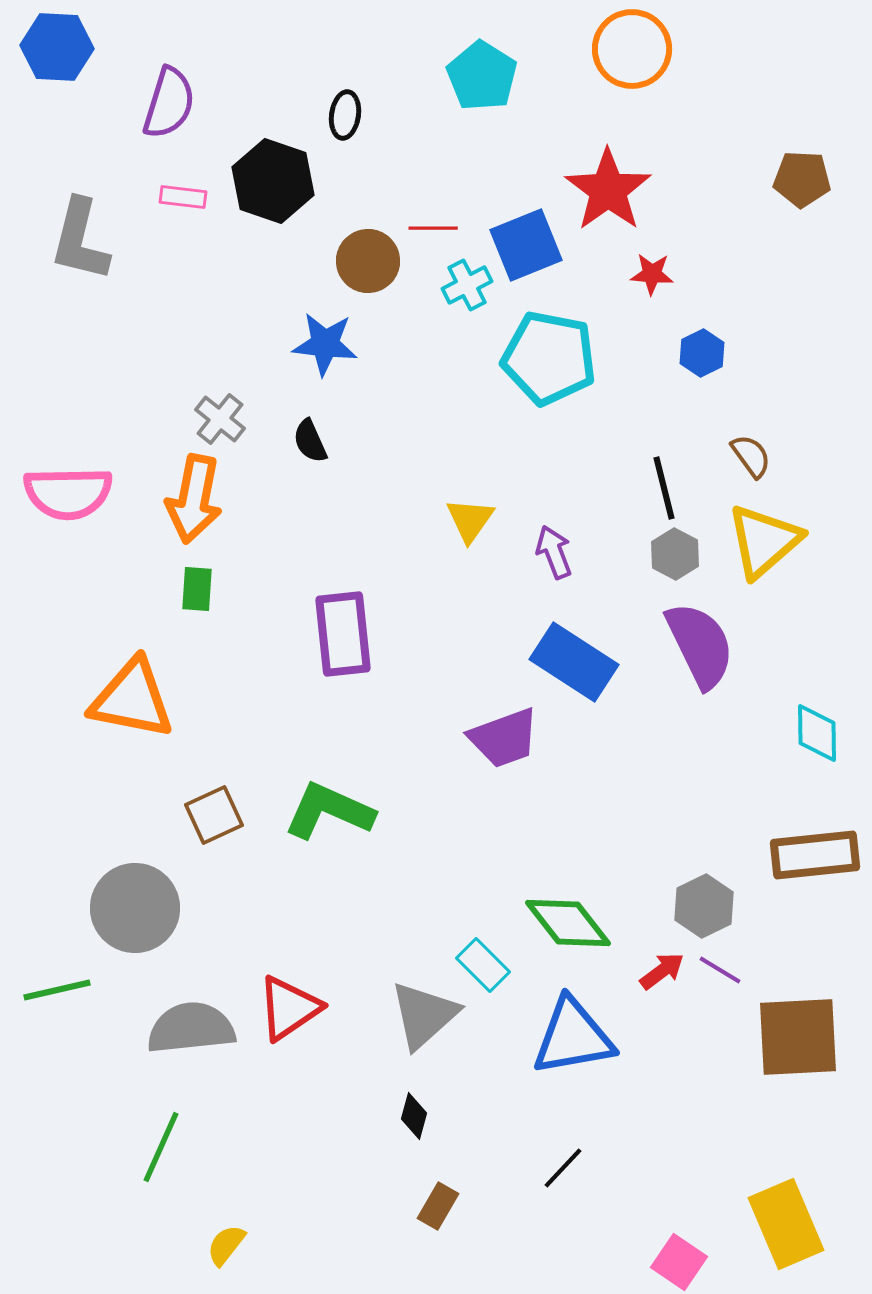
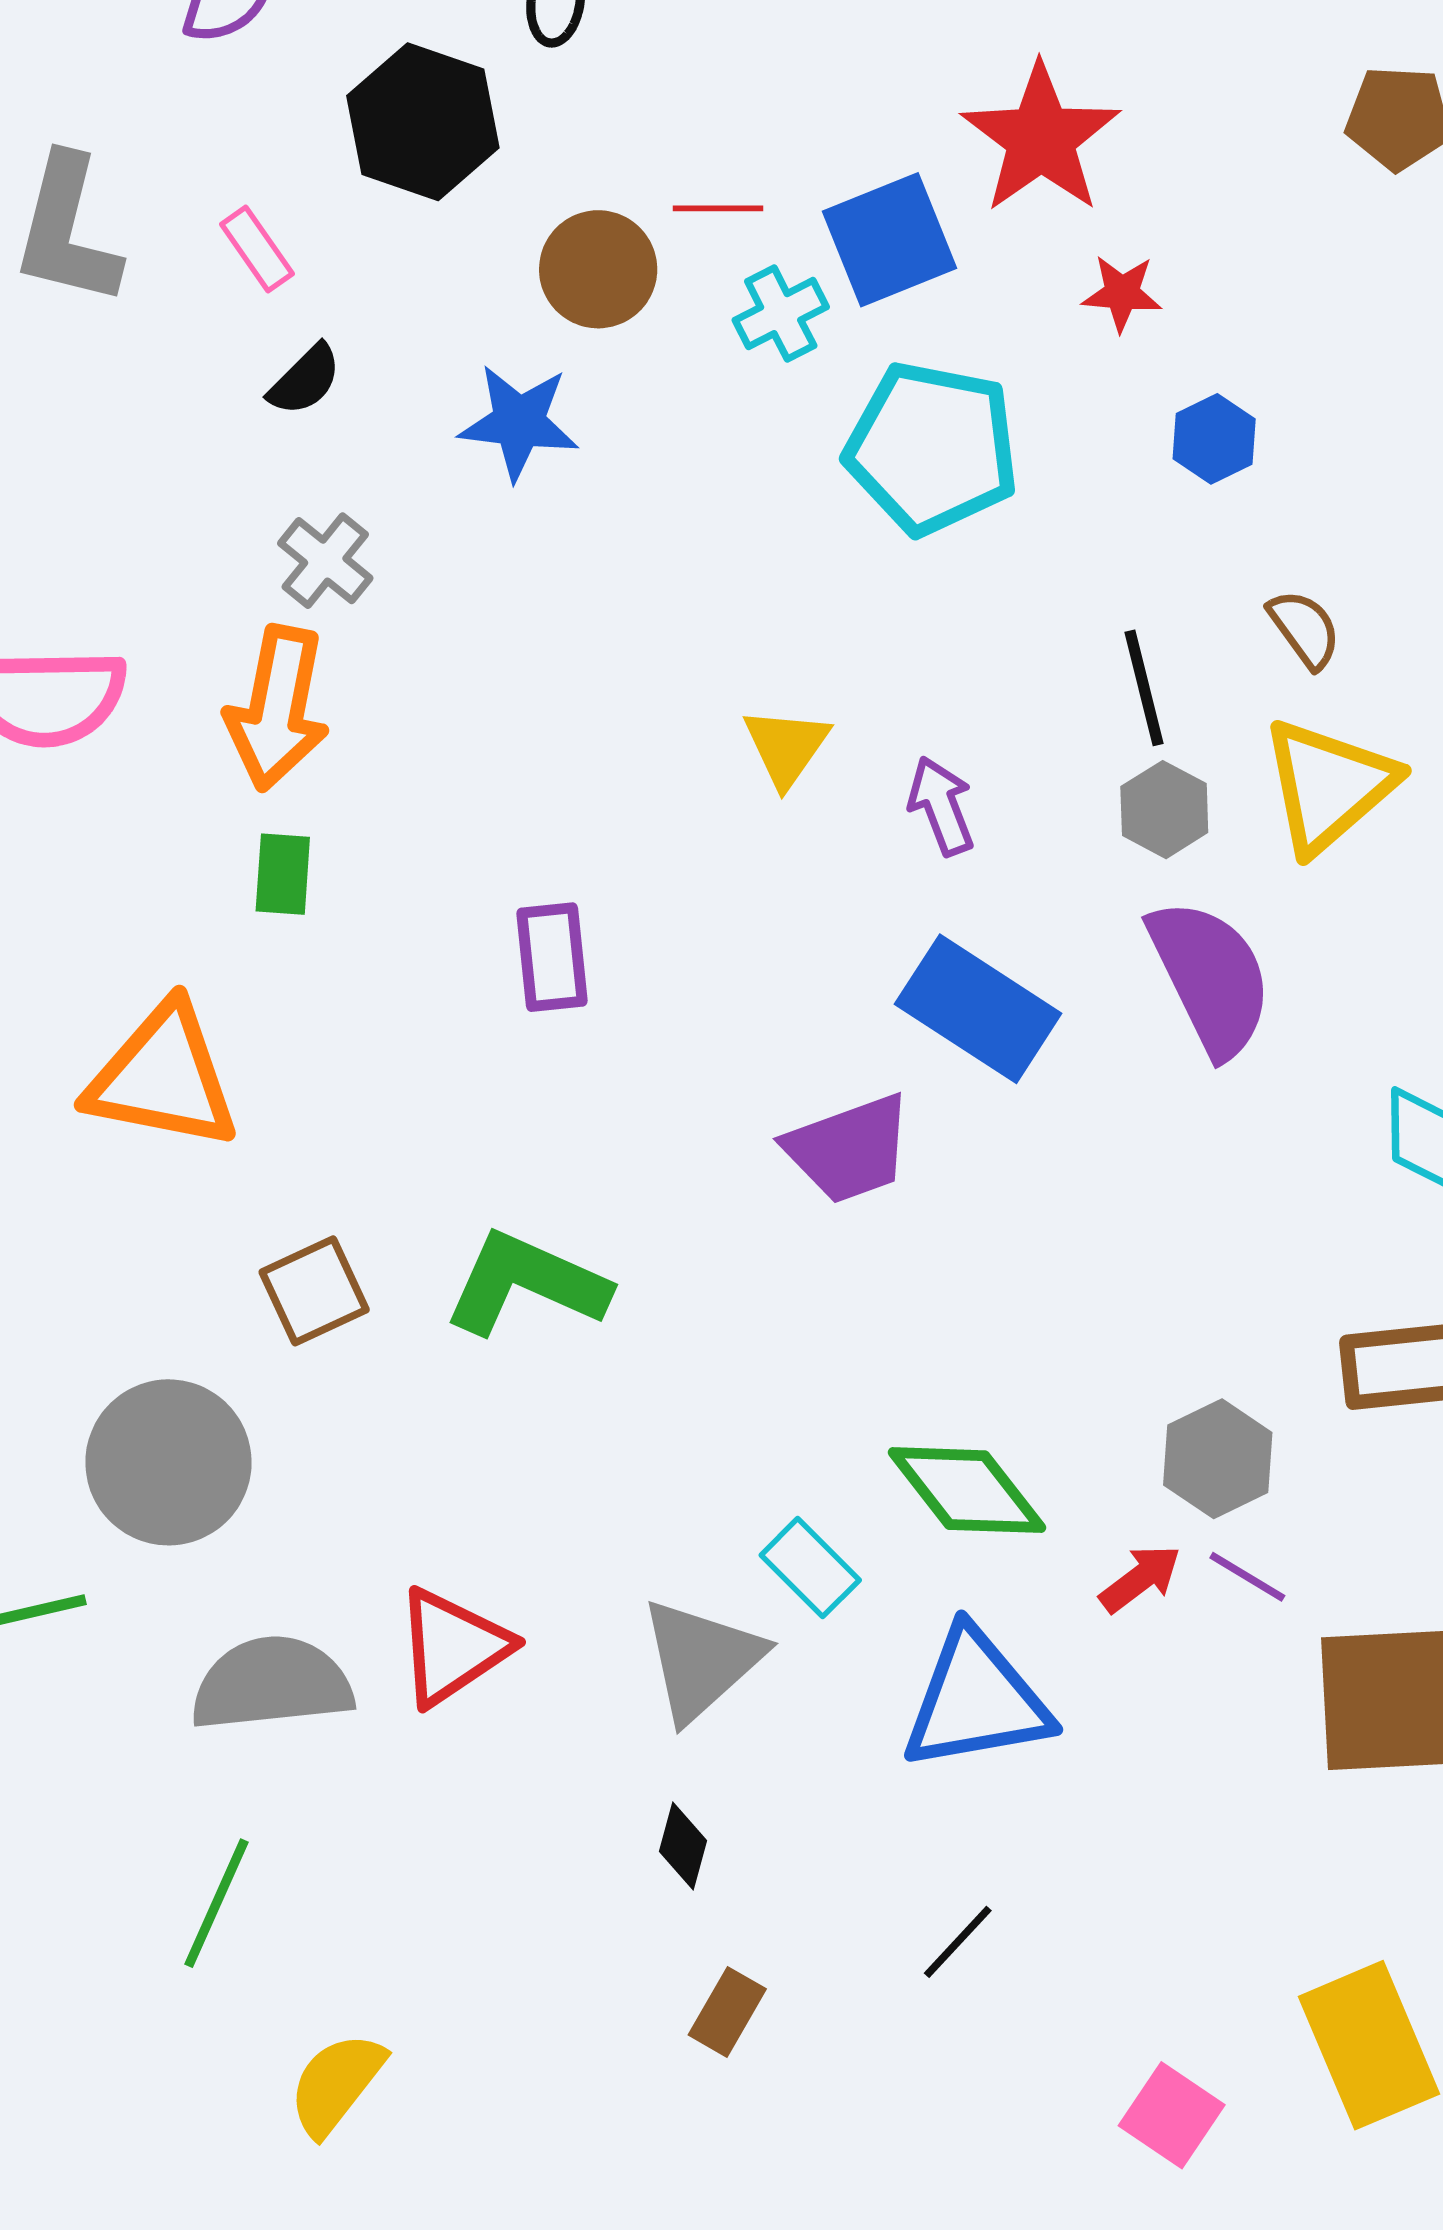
pink rectangle: (183, 197) -> (257, 249), moved, turned 48
black semicircle: (310, 441) -> (305, 380), moved, turned -111
purple rectangle: (343, 634) -> (552, 957), size x0.7
yellow semicircle: (226, 1245) -> (336, 2084), size x1.4

